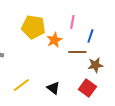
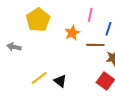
yellow pentagon: (33, 27) -> (38, 20), moved, turned 30
black triangle: (53, 88) -> (60, 81), moved

